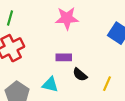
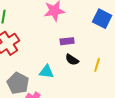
purple rectangle: (64, 57) -> (67, 41), moved

